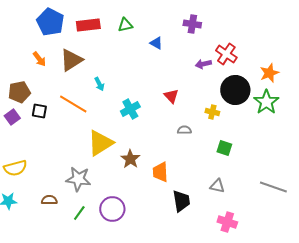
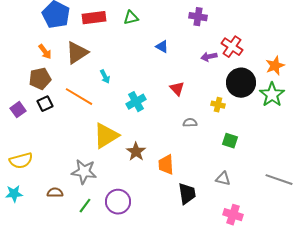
blue triangle: (156, 43) -> (162, 47), moved
brown pentagon: (19, 92) -> (40, 79), moved
black square: (39, 111) -> (45, 104), turned -35

